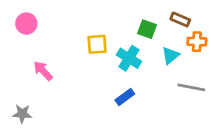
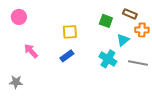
cyan cross: (129, 58) -> (108, 59), moved
blue rectangle: (125, 97) -> (67, 56), moved

